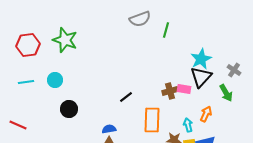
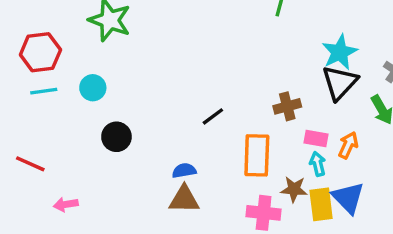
red hexagon: (28, 45) -> (40, 52), moved
pink rectangle: (184, 89) -> (316, 138), moved

